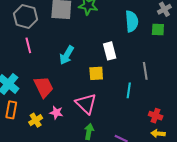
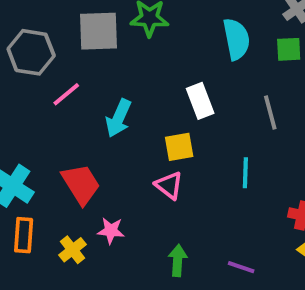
pink line: (28, 45) -> (66, 94), moved, turned 70
gray line: (145, 71) -> (270, 113), moved
pink triangle: (86, 104) -> (169, 185), moved, size x0.7

